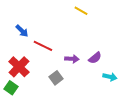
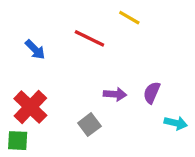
red line: (43, 46) -> (89, 38), moved
purple semicircle: (95, 58) -> (152, 93), turned 152
green square: (11, 88) -> (18, 141), turned -32

